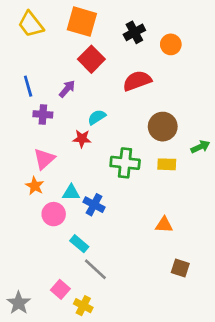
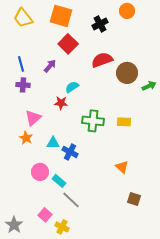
orange circle: (171, 44) -> (127, 11), moved
purple cross: (43, 114) -> (23, 85), moved
brown circle: (163, 127) -> (127, 73), moved
green arrow: (200, 147) -> (149, 86), moved
pink circle: (54, 214) -> (40, 172), moved
orange triangle: (164, 225) -> (122, 167), turned 40

